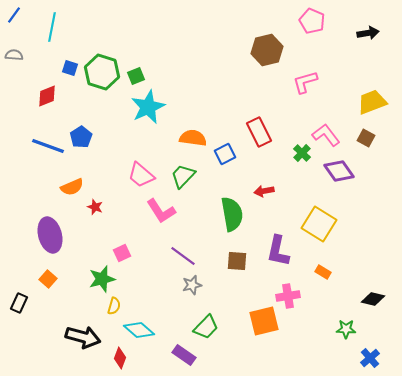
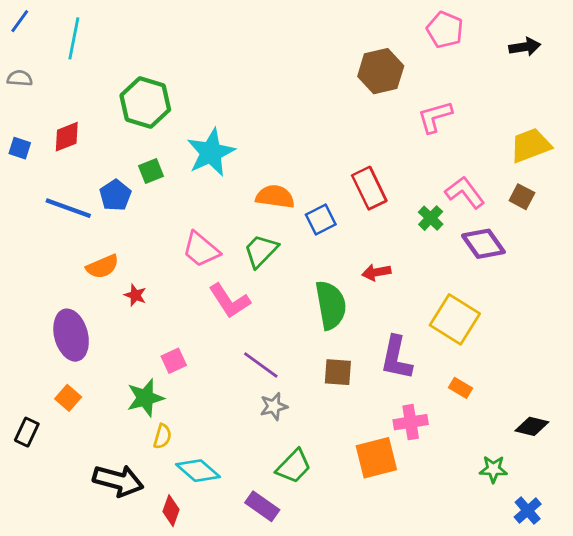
blue square: (70, 68) -> (20, 148), moved
green square: (136, 76) -> (151, 171), moved

